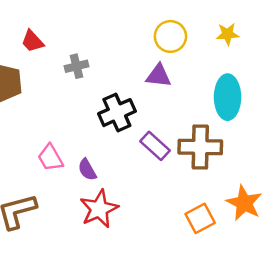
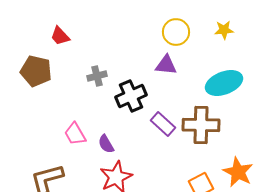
gray cross: (76, 66) -> (97, 76), moved
cyan ellipse: (228, 97) -> (224, 83), turned 69

